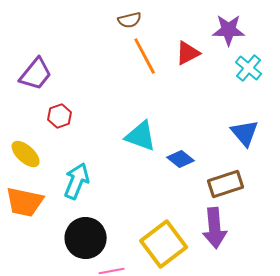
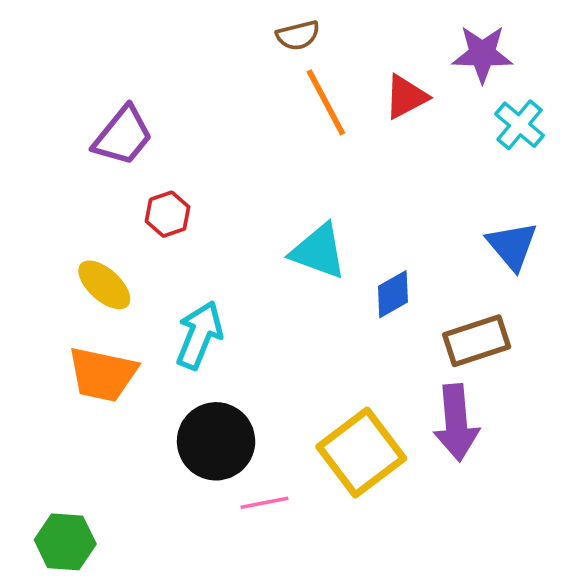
blue diamond: (181, 159) -> (393, 294), turned -68

